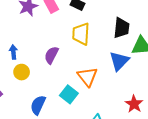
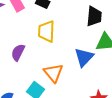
black trapezoid: (122, 28) -> (94, 16), moved

